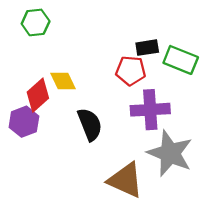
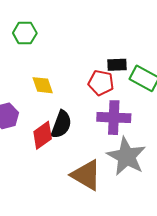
red diamond: (38, 95) -> (43, 135), moved
black semicircle: (90, 124) -> (61, 124), turned 36

